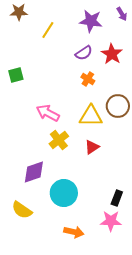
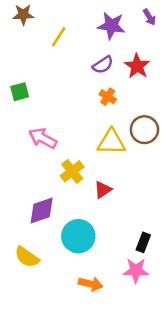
pink arrow: (48, 113) -> (43, 138), moved
red triangle: (92, 147) -> (103, 190), moved

